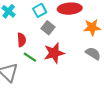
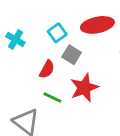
red semicircle: (22, 40) -> (47, 69), moved, turned 40

